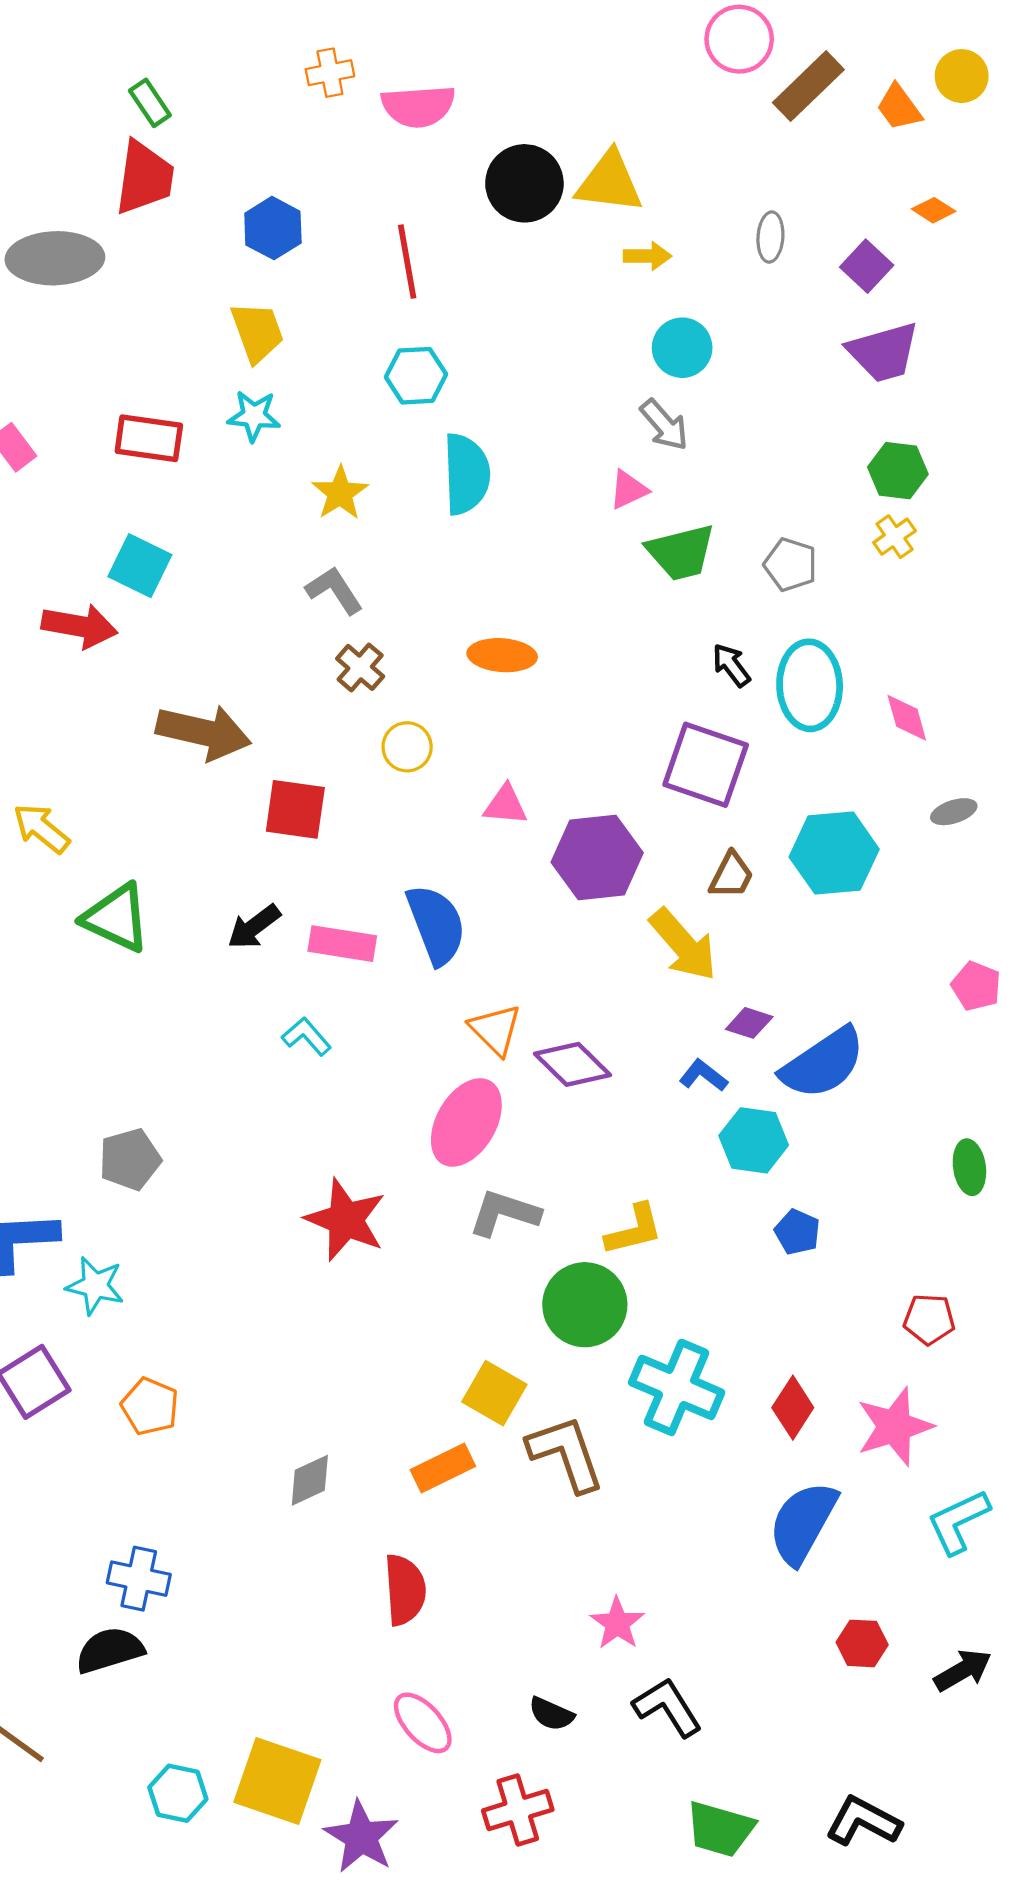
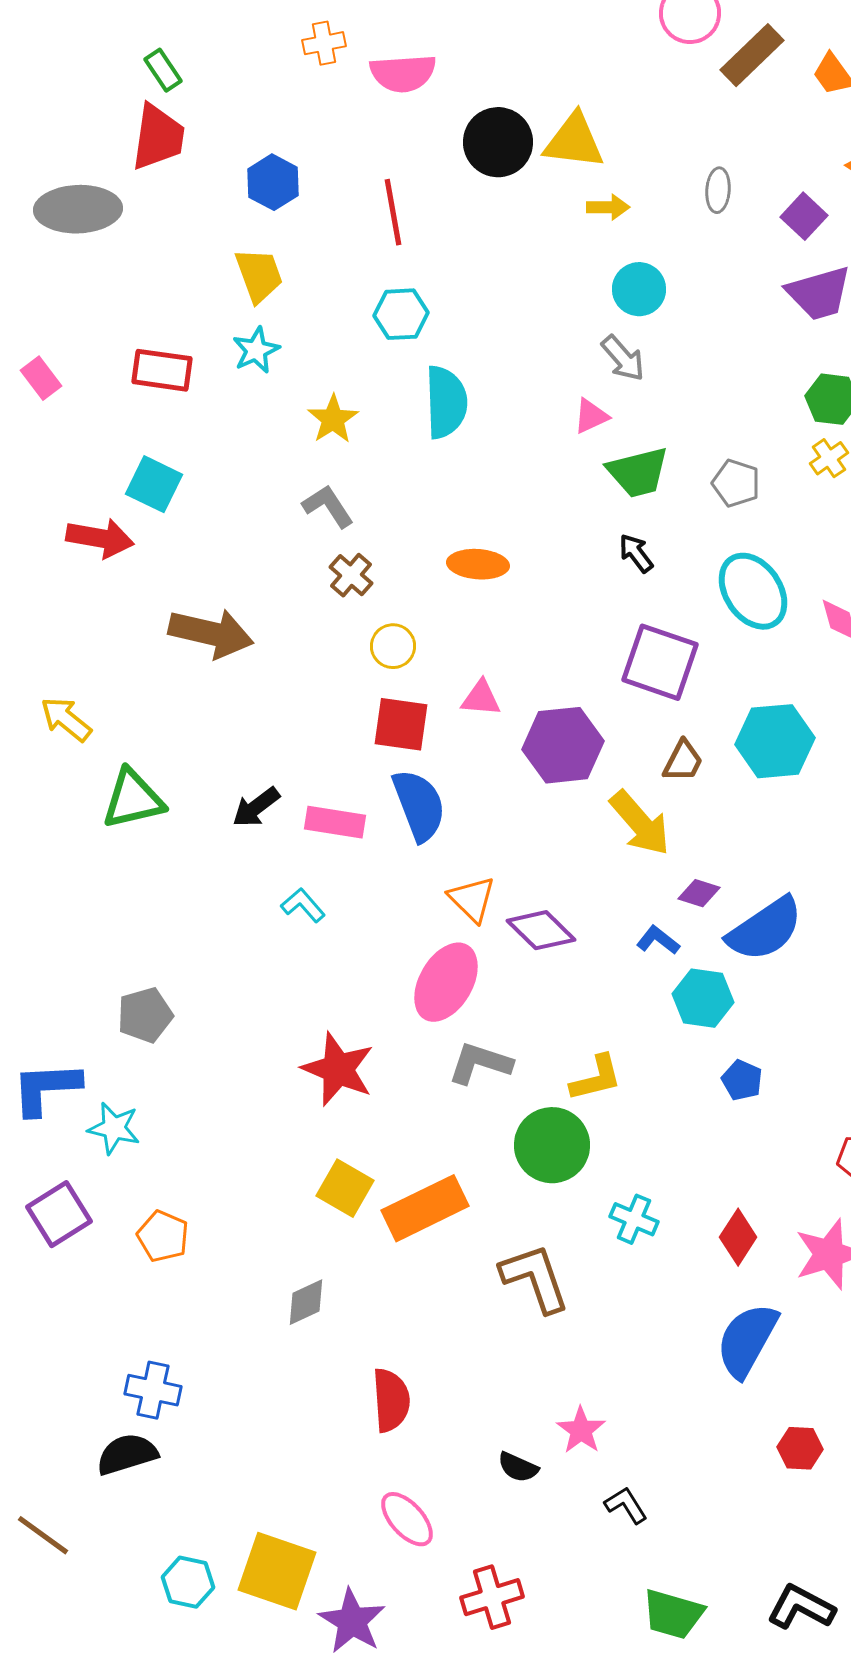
cyan star: (254, 416) -> (256, 350), turned -30
black arrow: (731, 665) -> (636, 553), moved
cyan ellipse: (810, 685) -> (753, 591), turned -32
red square: (295, 809) -> (401, 724), moved
green triangle: (116, 918) -> (133, 799), turned -38
cyan cross: (677, 1387) -> (634, 1219), size x0.6
yellow square: (494, 1393) -> (345, 1188), moved
orange rectangle: (443, 1468) -> (425, 1208), moved, size x1.5
black L-shape: (668, 1707) -> (626, 1505), size x0.7
black semicircle: (551, 1714) -> (518, 1467), moved

